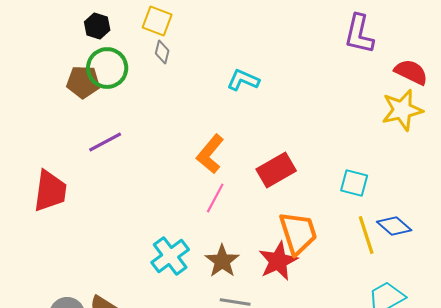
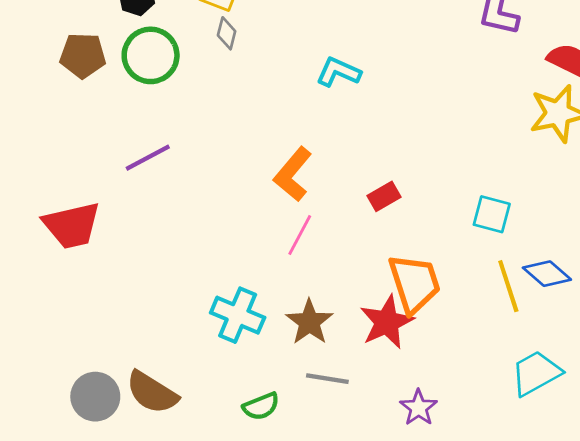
brown pentagon: (83, 82) -> (83, 55), moved
red rectangle: (276, 170) -> (384, 196), size x0.6
red trapezoid: (50, 191) -> (72, 225), turned 69
cyan cross: (170, 256) -> (238, 315), turned -30

